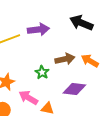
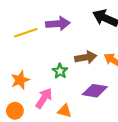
pink arrow: (28, 98) -> (44, 98), turned 90

